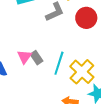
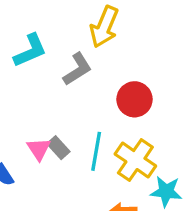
red circle: (86, 18) -> (134, 99), moved

